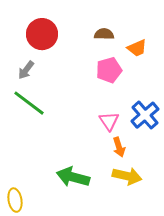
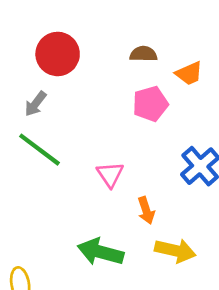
pink triangle: (109, 121) -> (110, 174), moved
orange arrow: (119, 147) -> (146, 210), moved

